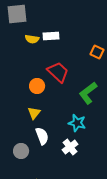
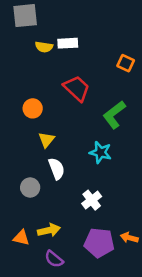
orange circle: (37, 86) -> (33, 108), moved
white cross: (70, 147) -> (92, 200), moved

